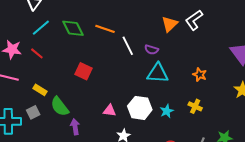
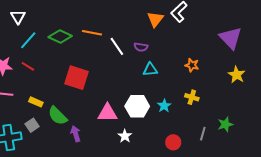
green diamond: (73, 28) -> (60, 36), turned -30
red square: (84, 71) -> (76, 78), size x1.4
cyan triangle: (158, 73) -> (150, 70), size x0.7
pink triangle: (109, 110) -> (108, 113), size x1.5

